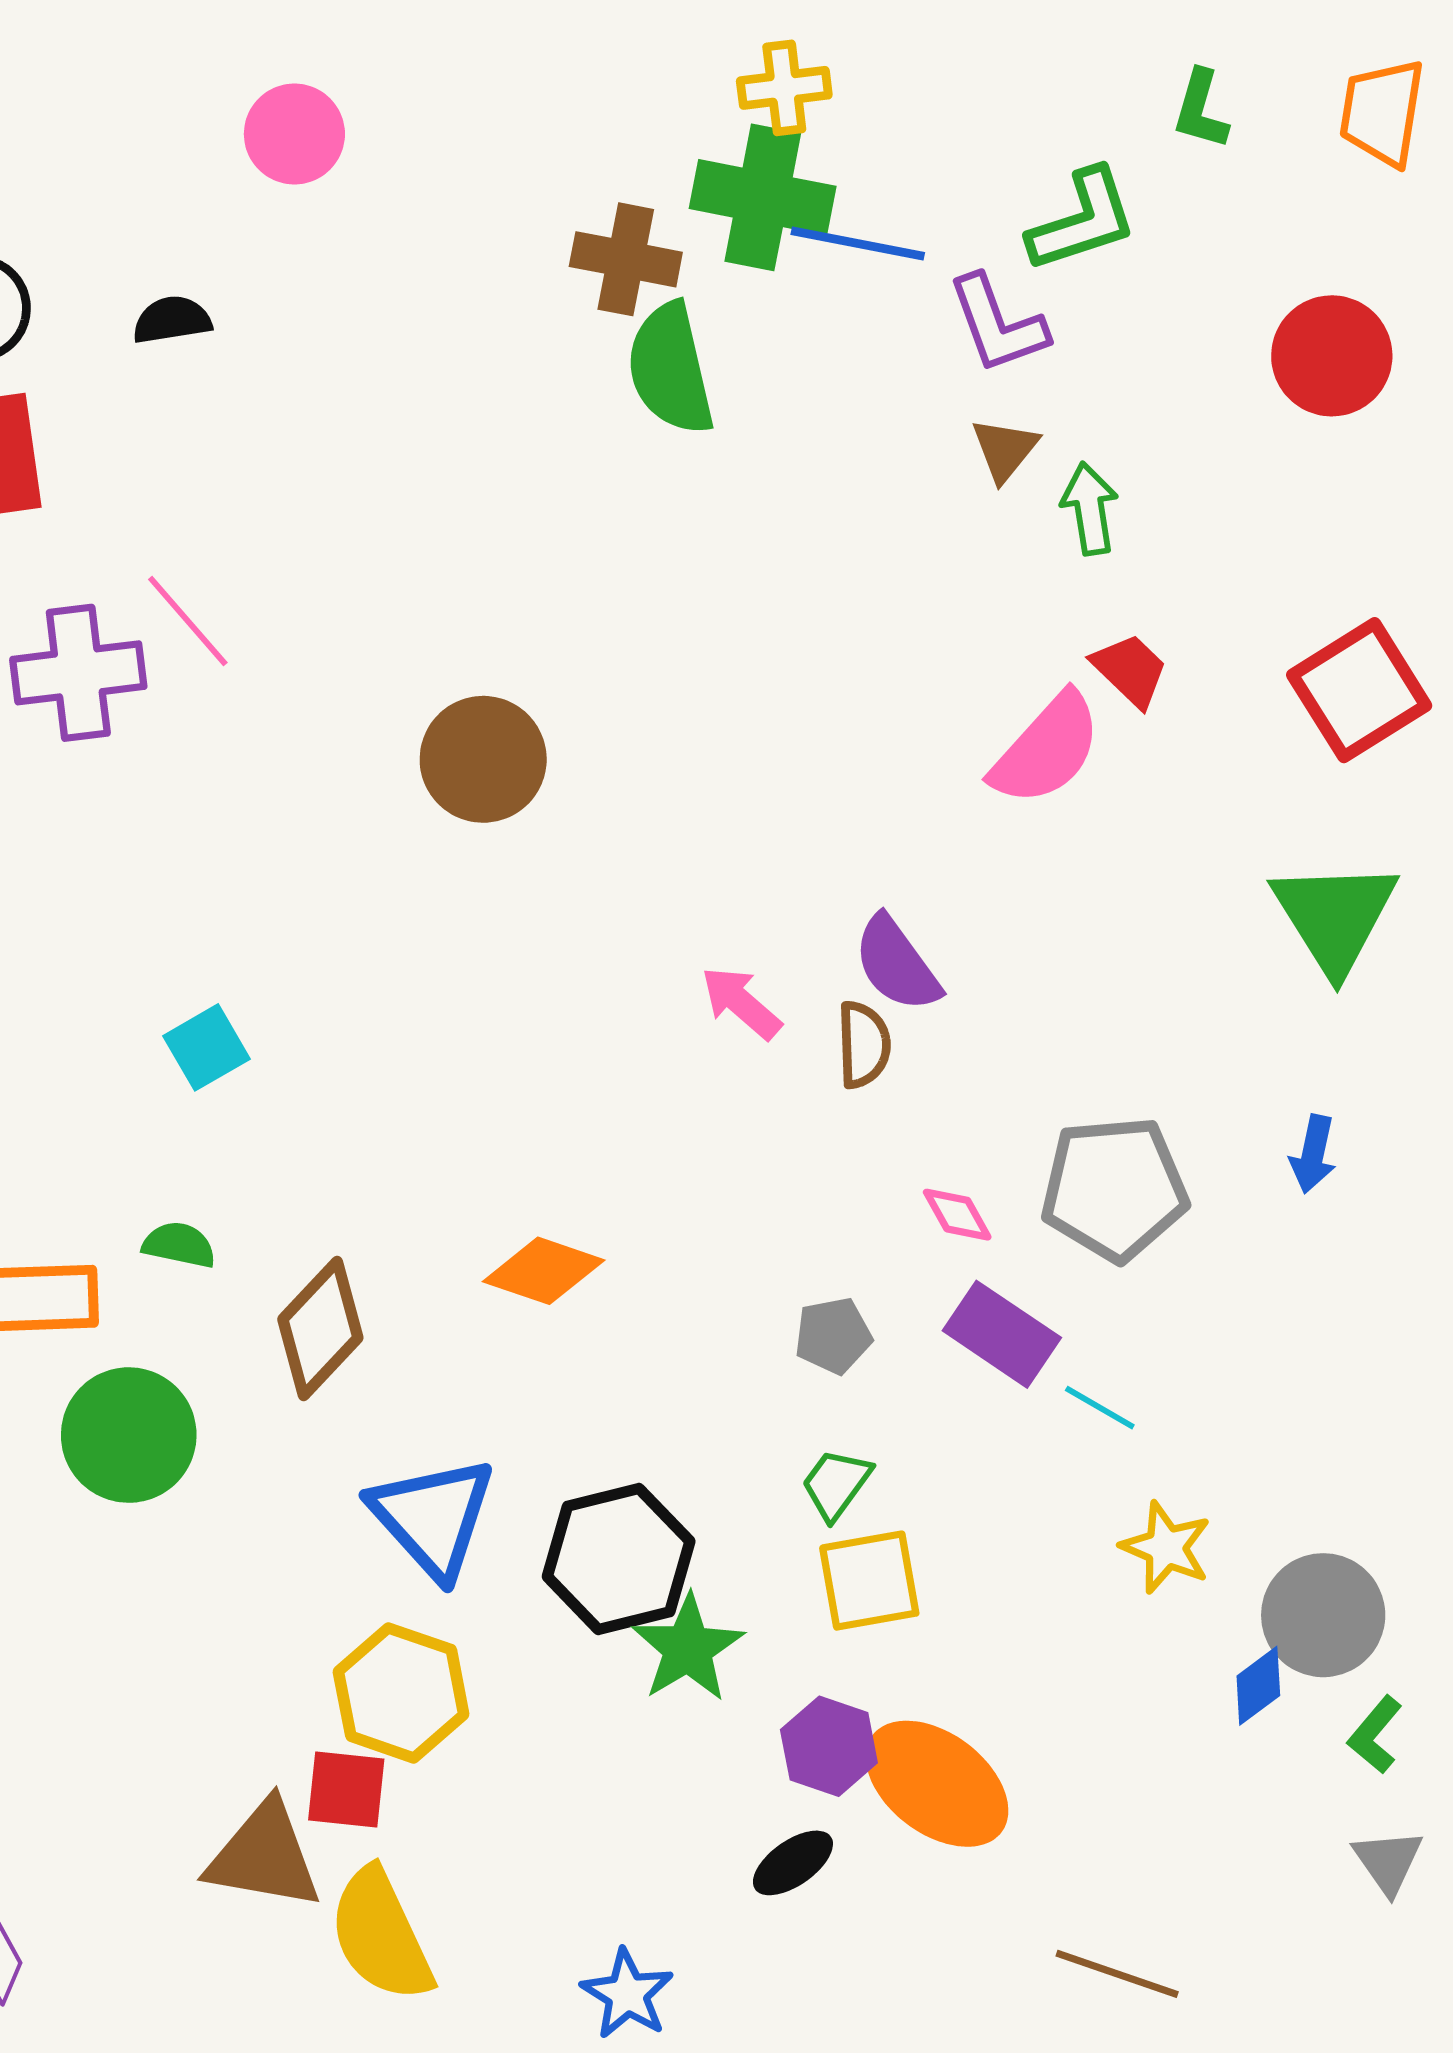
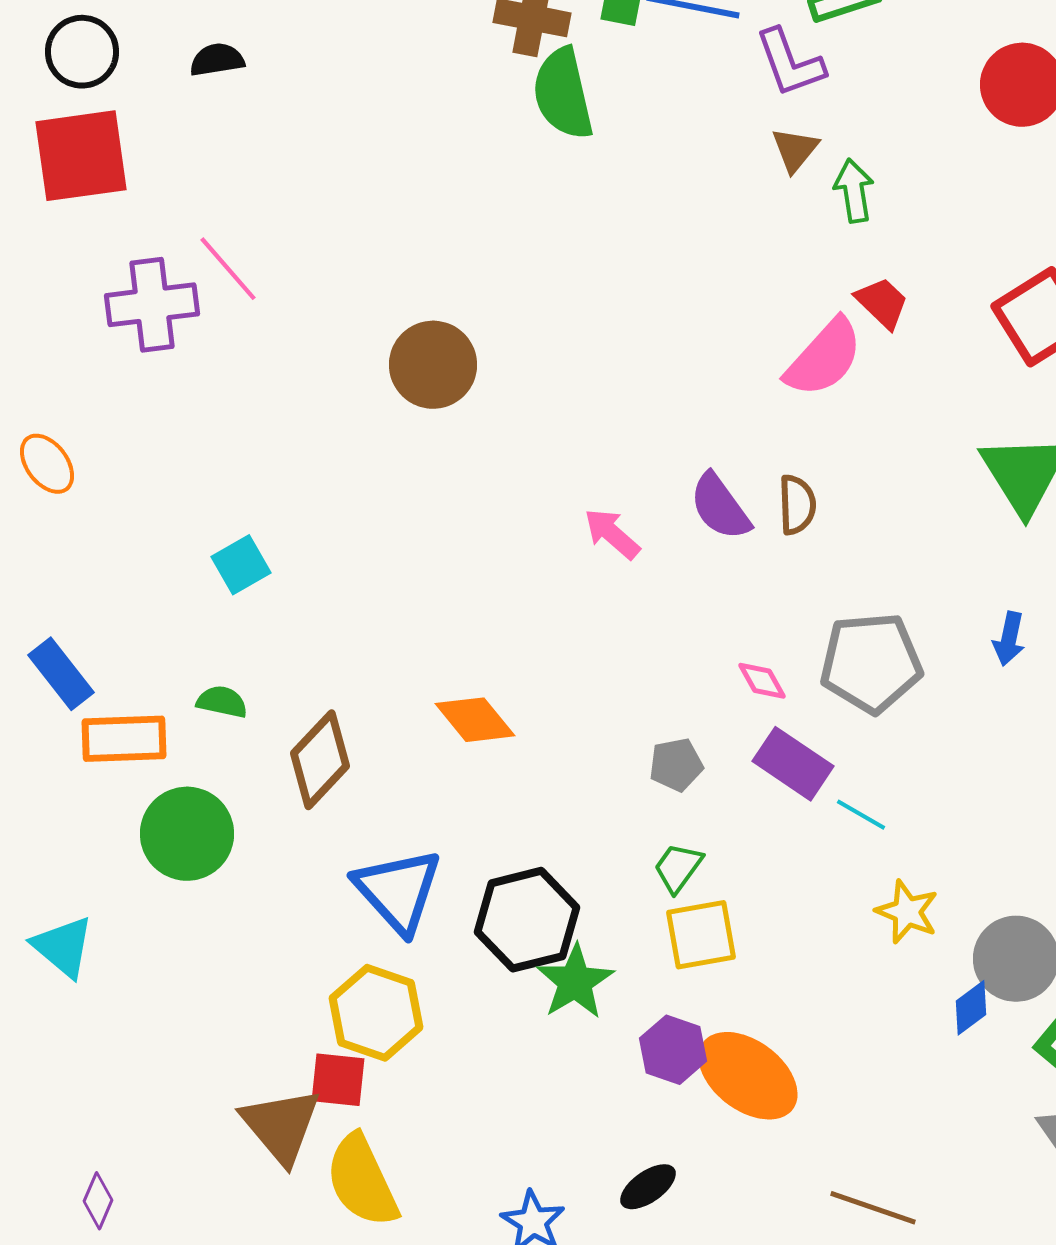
brown semicircle: (864, 1045) -> (797, 505), moved
orange diamond: (544, 1271) -> (475, 720), turned 32
brown triangle: (264, 1856) -> (281, 1126), turned 40
black ellipse: (793, 1863) -> (648, 1187), moved

